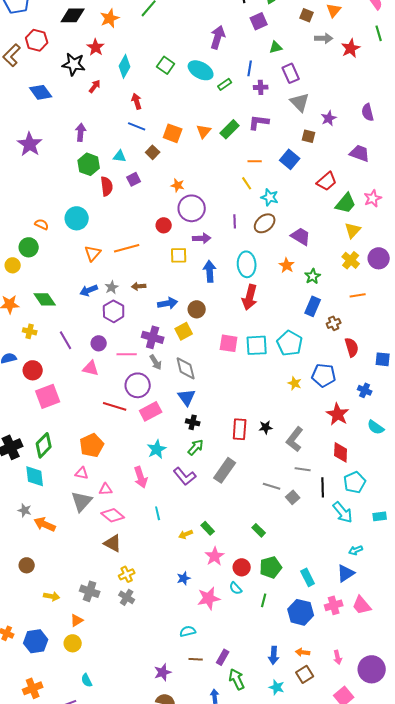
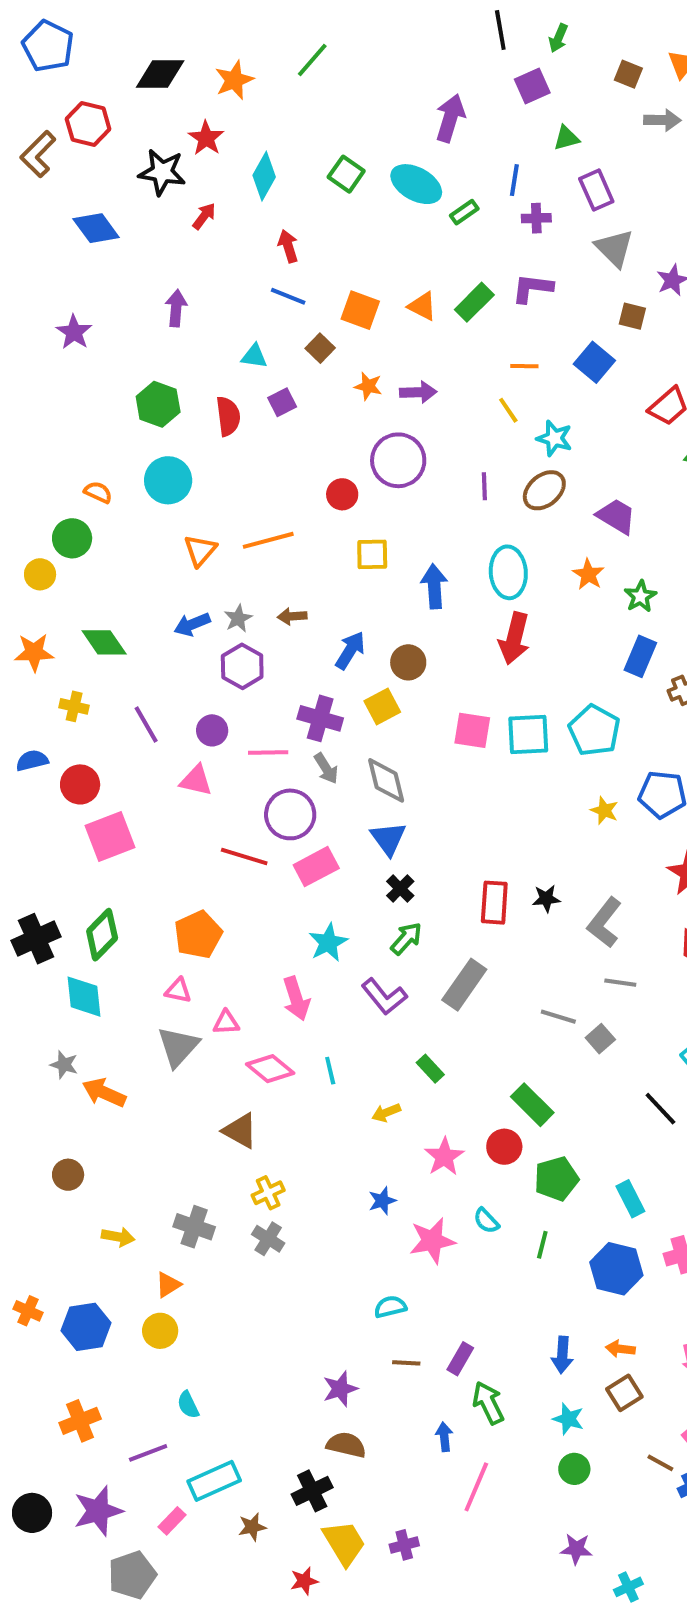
orange triangle: (204, 131) -> (422, 306), turned -42
purple star: (30, 144) -> (74, 332), size x0.7
green hexagon: (89, 164) -> (158, 404), moved
orange star: (178, 185) -> (368, 386), moved
purple arrow: (202, 238) -> (418, 392), moved
blue arrow: (168, 303) -> (350, 650), turned -48
black cross: (193, 422) -> (400, 889), turned 32
black line: (323, 487) -> (660, 1109), moved, turned -42
pink diamond: (113, 515) -> (270, 1069), moved
green rectangle: (208, 528) -> (430, 1069), moved
green rectangle: (259, 530) -> (532, 1105), size x1.5
red circle: (242, 567) -> (504, 1147), moved

